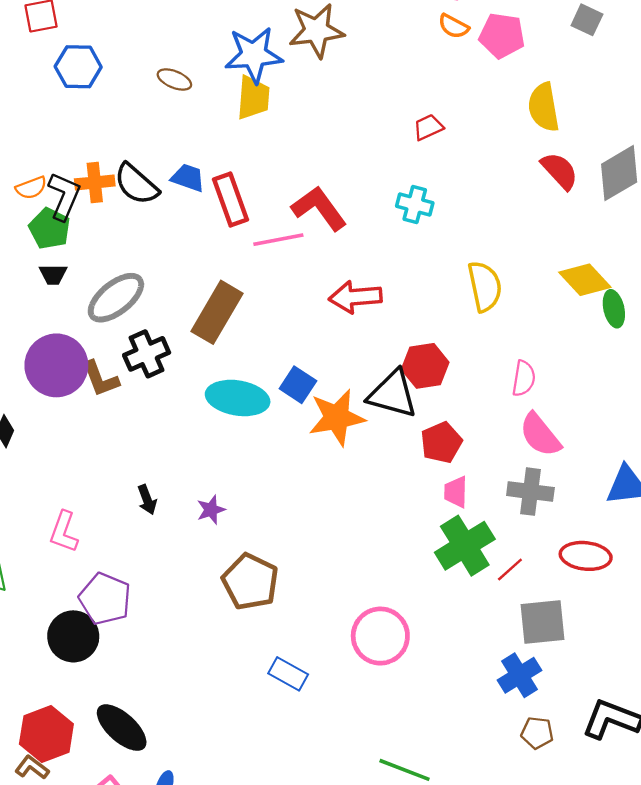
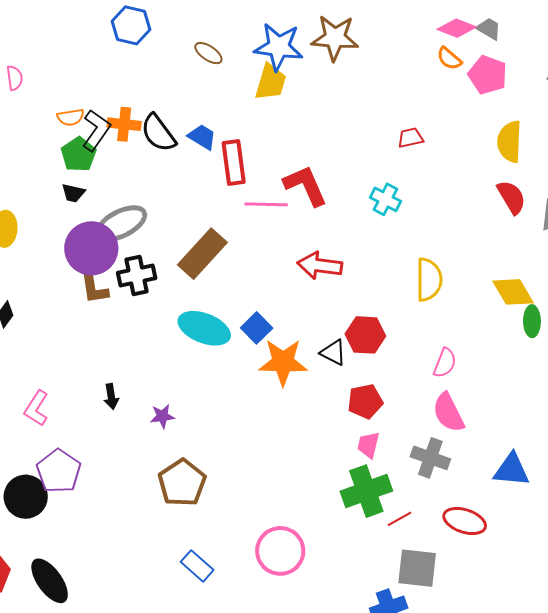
purple circle: (56, 365) -> (91, 248), moved
black triangle: (393, 394) -> (333, 353), size x0.6

